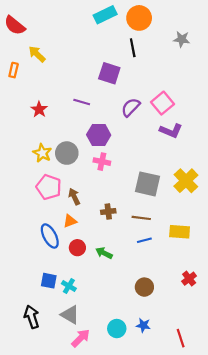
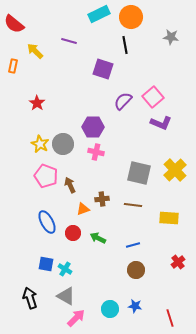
purple line: (82, 102) -> (69, 41), moved
orange triangle: (70, 221) -> (83, 209), moved
blue line: (144, 240) -> (133, 245), moved

